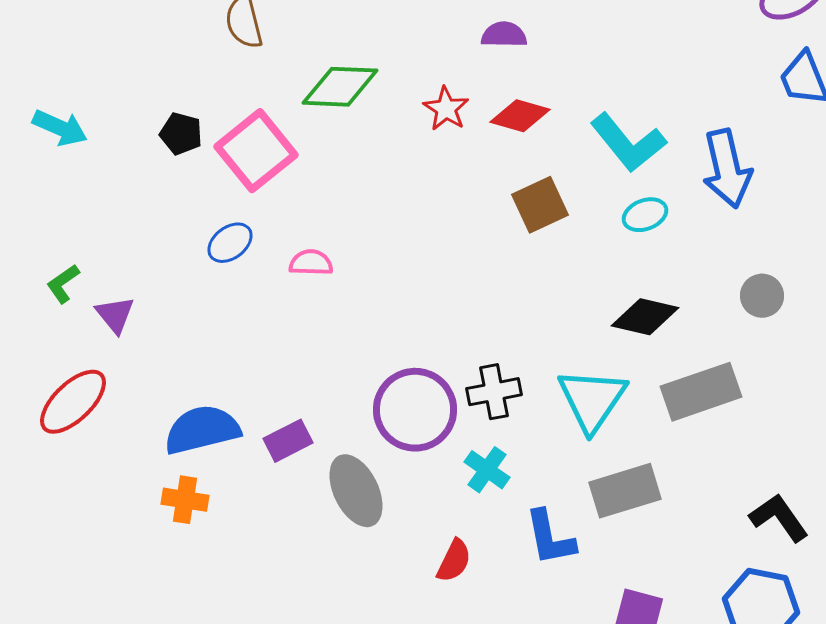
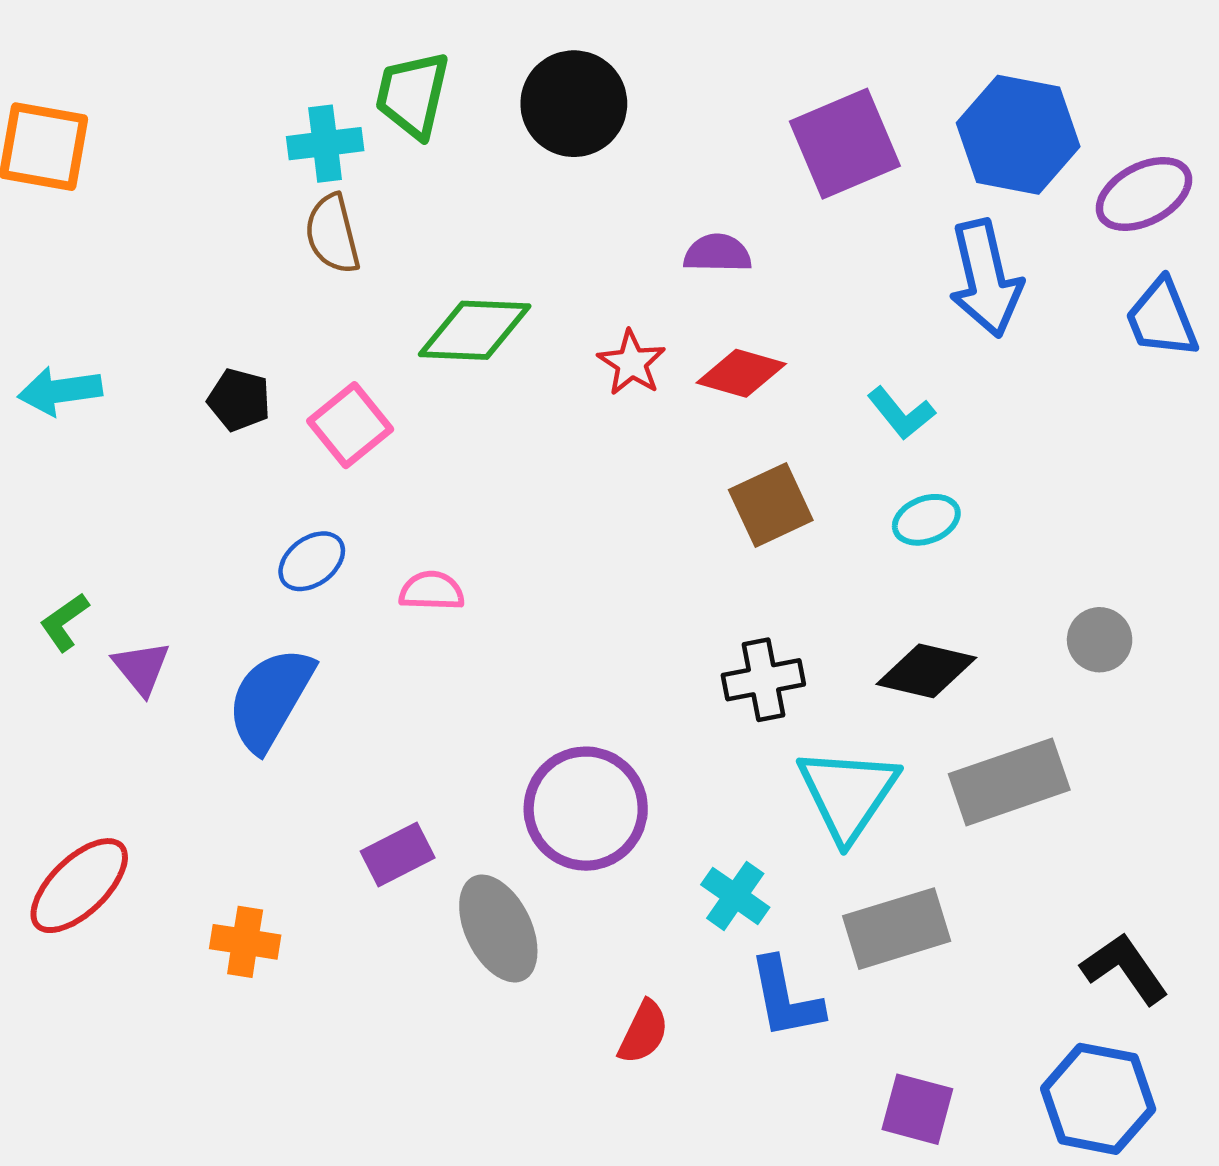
cyan arrow: (60, 128) -> (60, 391), turned 148
cyan L-shape: (628, 143) -> (901, 413), size x0.6
pink square: (256, 151) -> (350, 425), size x0.7
blue arrow: (727, 169) -> (986, 278), moved
black cross: (494, 392) -> (763, 680), moved
red ellipse: (73, 402) -> (79, 886), moved
blue semicircle: (202, 430) -> (270, 699), moved, turned -46
cyan cross: (487, 470) -> (735, 896), moved

